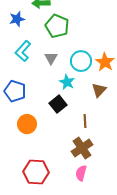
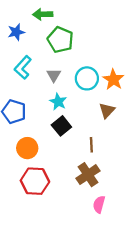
cyan star: (67, 82) -> (58, 102), moved
red hexagon: (36, 172) -> (35, 181), moved
pink semicircle: (81, 173) -> (99, 204), moved

